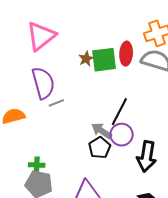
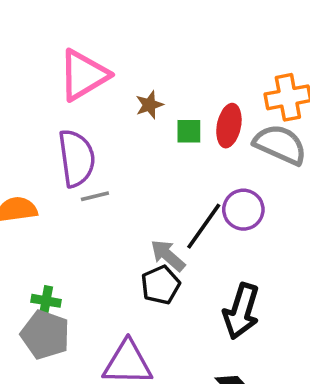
brown star: (86, 59) -> (149, 105), moved
green square: (104, 60) -> (189, 131), size x0.6
purple circle: (122, 135) -> (243, 210), moved

